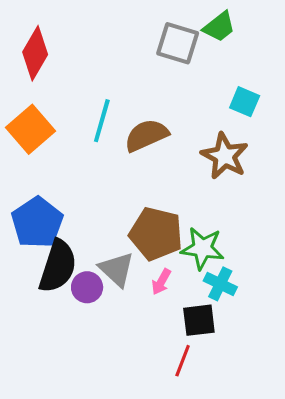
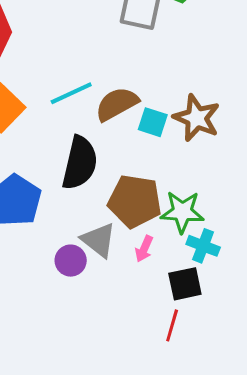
cyan square: (245, 102) -> (153, 122), moved
cyan line: (102, 121) -> (71, 93), turned 54
black semicircle: (58, 266) -> (80, 163), moved

